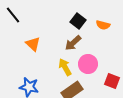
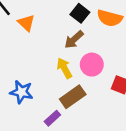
orange semicircle: (103, 25) -> (110, 18), size x1.5
orange triangle: (33, 44) -> (26, 23), moved

